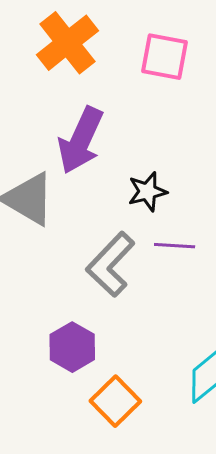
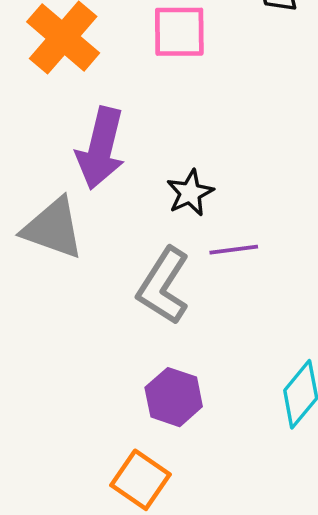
purple hexagon: (72, 347) -> (174, 397), moved
orange square: (115, 401) -> (141, 480), moved

